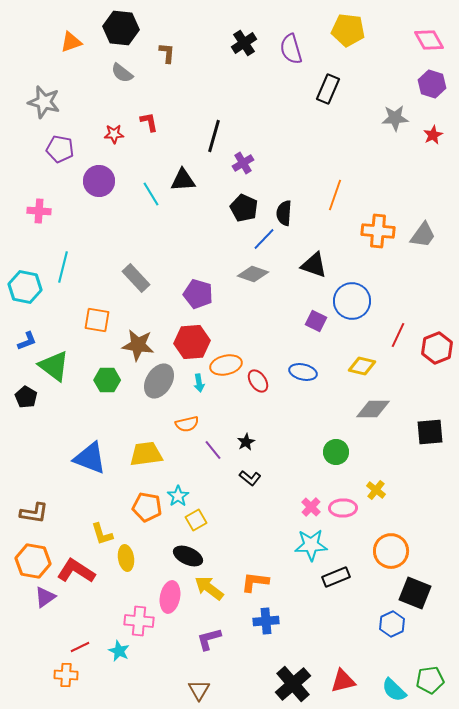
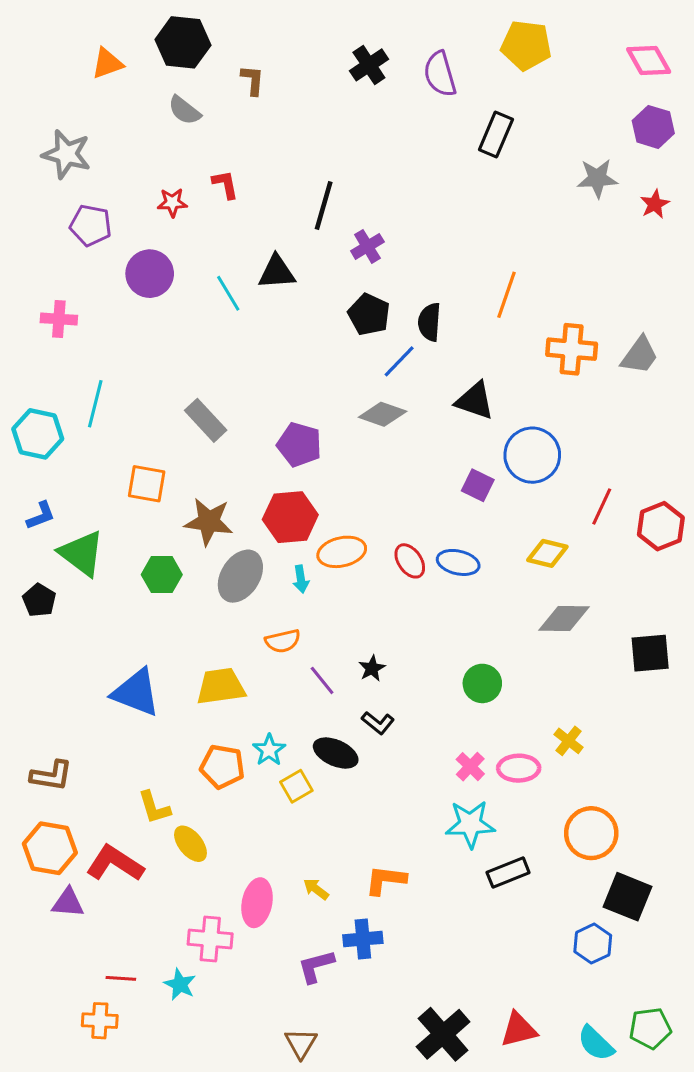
red ellipse: (258, 381) -> (410, 561), moved
green circle: (336, 452) -> (482, 683), moved
black ellipse: (188, 556) -> (336, 753), moved
yellow ellipse: (126, 558) -> (190, 844), turned -30
yellow arrow: (209, 588) -> (316, 889), size x0.6
purple triangle: (45, 597) -> (68, 903), turned 40
blue cross: (266, 621) -> (363, 939), moved
red line: (80, 647) -> (121, 978), turned 30

